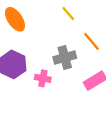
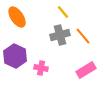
gray cross: (65, 58) -> (60, 35), moved

